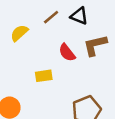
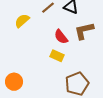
yellow rectangle: (44, 76) -> (57, 56), moved, turned 32

